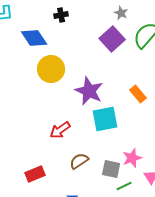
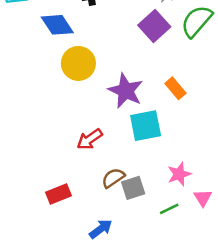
orange rectangle: (138, 94) -> (175, 88), moved
gray square: (111, 169) -> (133, 188), moved, turned -30

